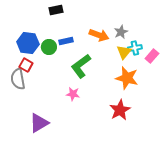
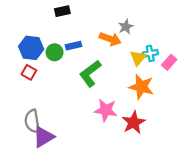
gray star: (121, 32) -> (126, 27), moved
gray semicircle: (18, 79) -> (32, 121), moved
pink star: (73, 94) -> (106, 110), moved, size x1.5

